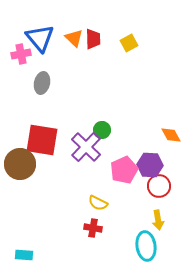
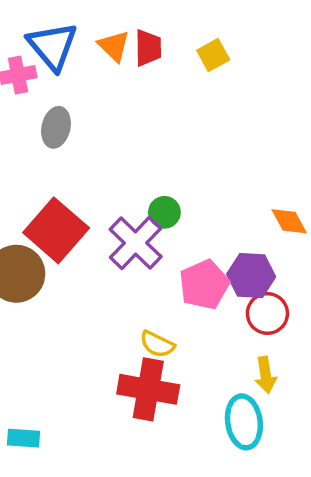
red square: (42, 140) -> (56, 230), turned 32
red cross: (93, 228) -> (148, 389), size x1.8

